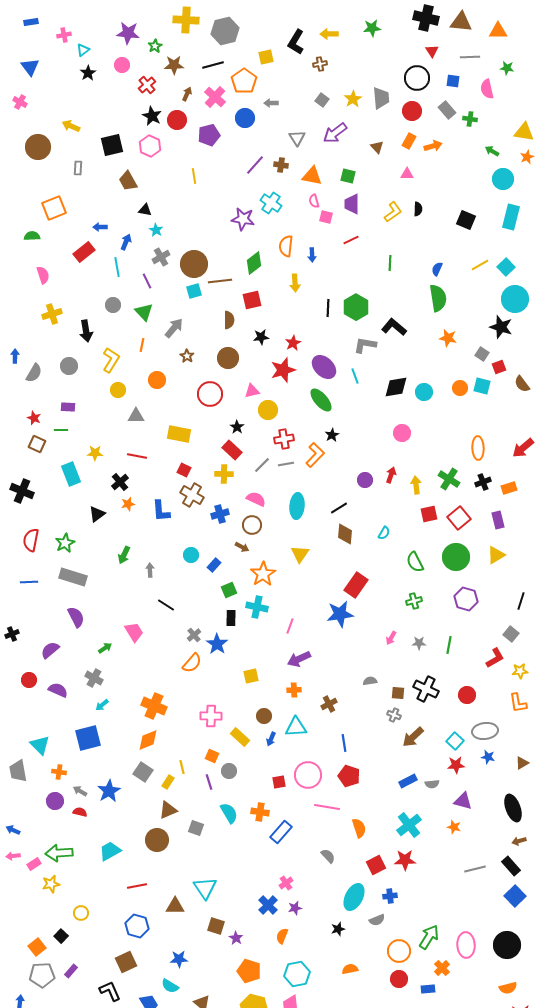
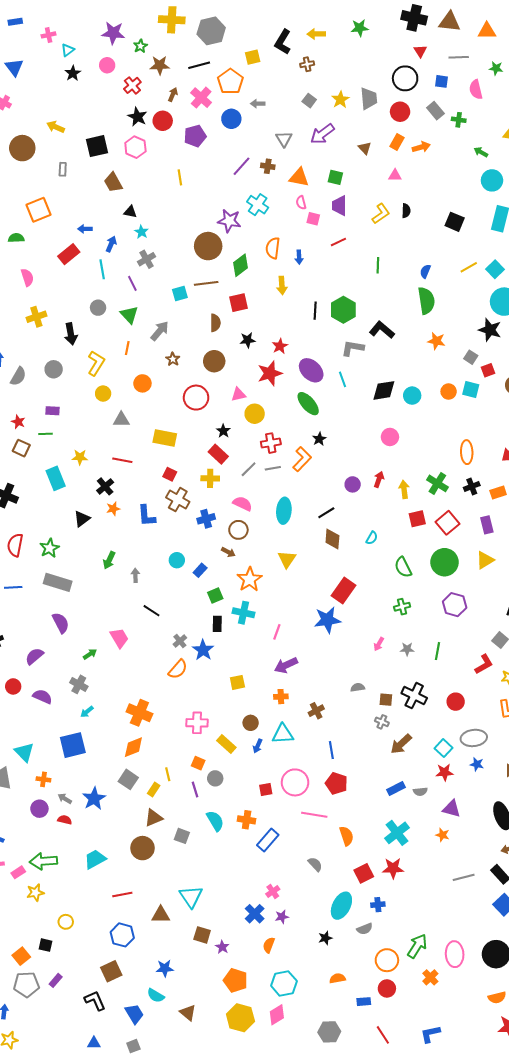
brown circle: (194, 264) -> (208, 246), moved
black square: (61, 936) -> (46, 945), turned -32
blue rectangle: (428, 989) -> (364, 1002), moved

